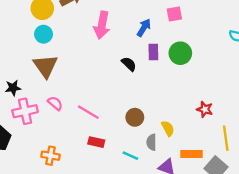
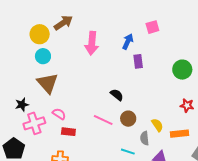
green circle: (180, 53) -> (182, 70), moved
black semicircle: (129, 64) -> (117, 95), moved
pink line: (88, 112) -> (103, 120), moved
red rectangle: (96, 142) -> (68, 132), moved
orange rectangle: (191, 154) -> (180, 134), moved

